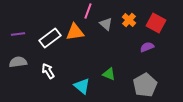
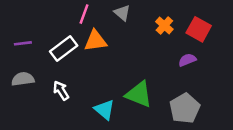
pink line: (88, 11) -> (84, 14), moved
gray triangle: (106, 24) -> (122, 13), moved
green triangle: (109, 74) -> (139, 94), size x1.6

